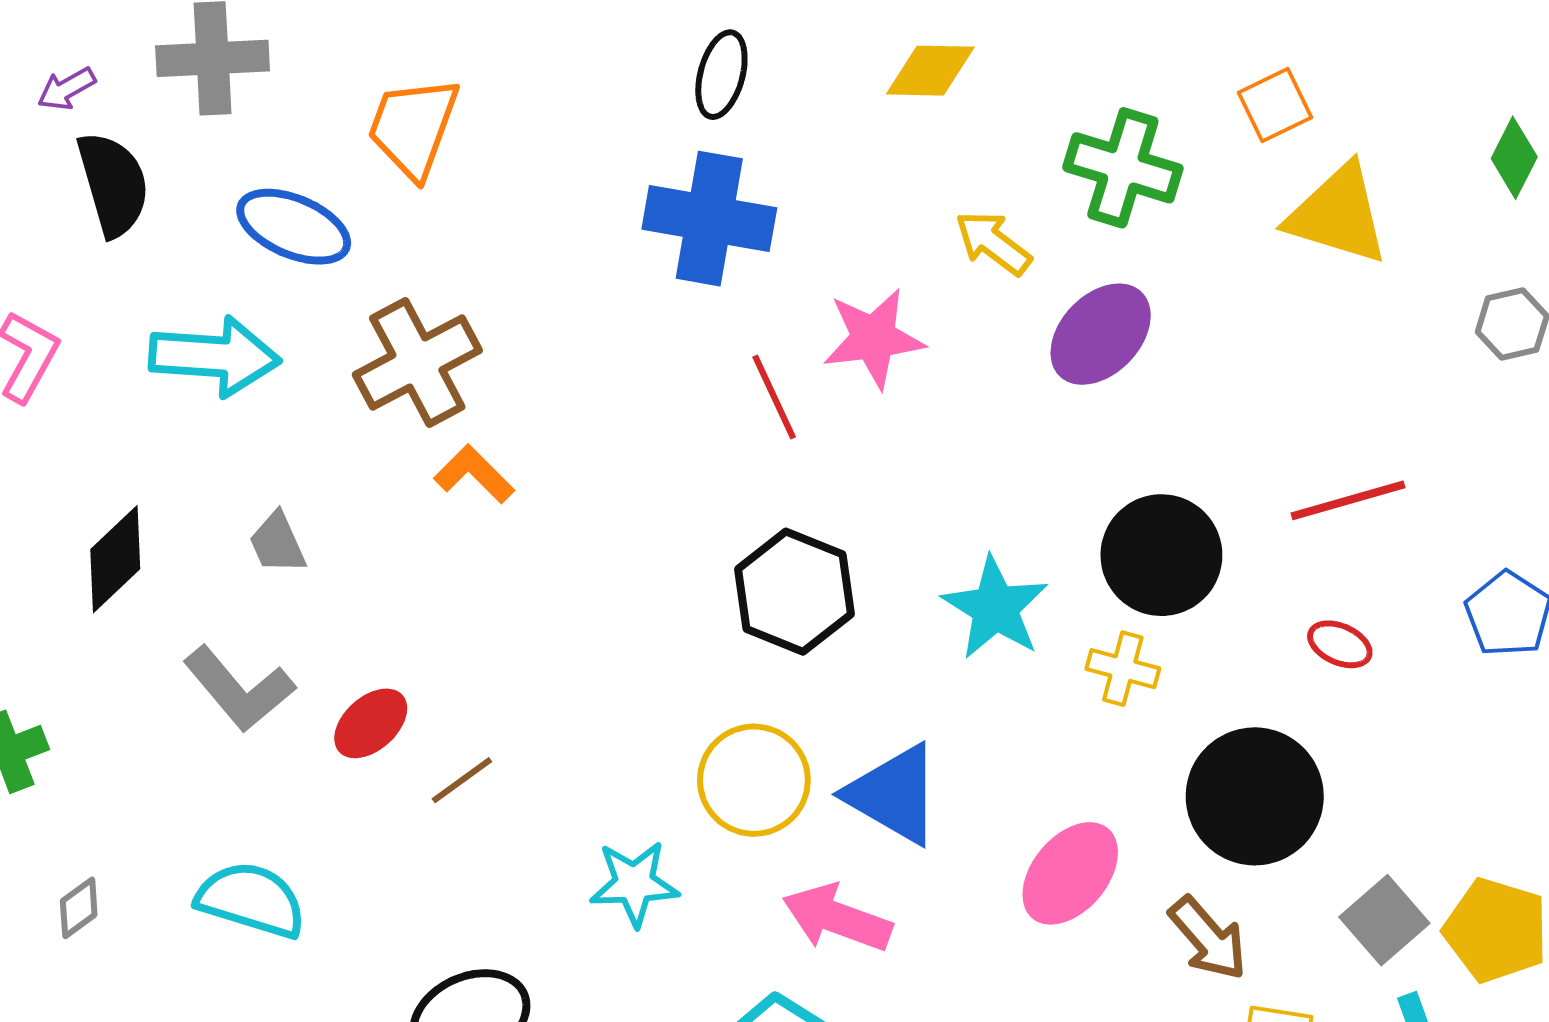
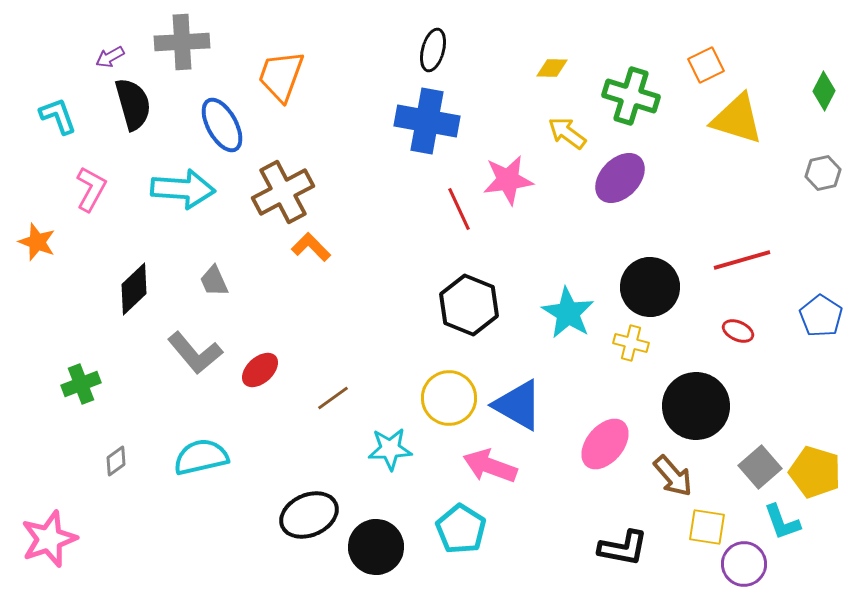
yellow diamond: (930, 71) -> (552, 68), moved, size x0.7
blue ellipse: (294, 227) -> (222, 125), turned 38
brown line: (462, 780) -> (333, 398), moved
cyan semicircle: (251, 900) -> (201, 457), turned -30

